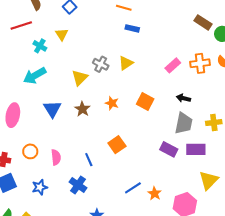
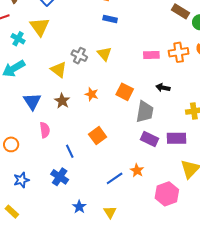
yellow triangle: (62, 34) -> (40, 27), size x1.5
yellow triangle: (126, 63) -> (104, 54), turned -35
pink rectangle: (173, 65) -> (151, 55), turned 42
yellow triangle: (80, 78) -> (59, 70), turned -36
gray trapezoid: (184, 123) -> (145, 112), moved
pink semicircle: (56, 157) -> (45, 130), moved
orange star: (155, 193) -> (137, 170), moved

